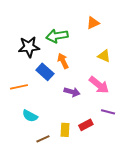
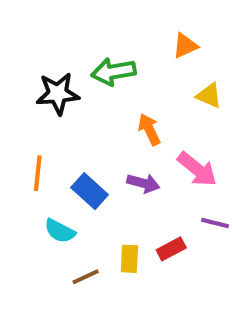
yellow triangle: (104, 56) -> (209, 96), moved
orange arrow: (63, 61) -> (149, 129), moved
blue rectangle: (45, 72) -> (90, 191), moved
orange line: (19, 87) -> (38, 173), turned -72

